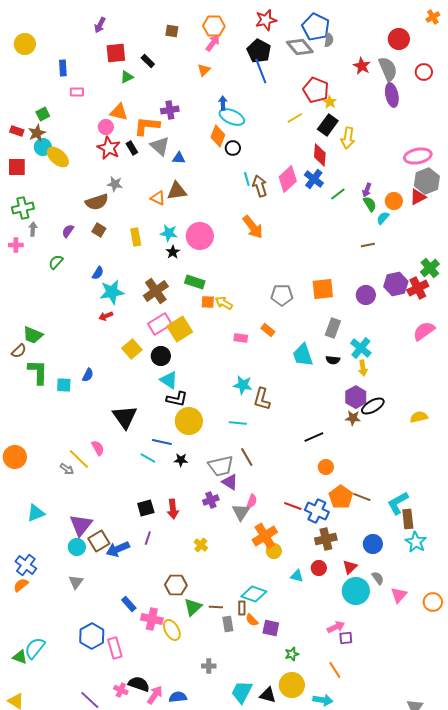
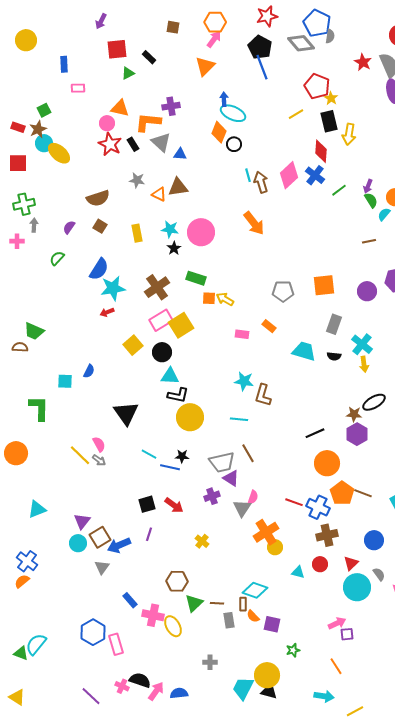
orange triangle: (204, 70) -> (205, 66), size x1.5
black rectangle: (328, 125) -> (329, 121), turned -50
gray star: (115, 184) -> (137, 180), moved
blue semicircle: (98, 273) -> (99, 269), size x1.6
brown semicircle: (19, 351) -> (20, 347), turned -133
cyan trapezoid: (303, 355) -> (304, 351), turned 125
green L-shape: (38, 372) -> (39, 408), moved
cyan triangle: (169, 380) -> (170, 376), turned -30
purple hexagon: (356, 397) -> (357, 434), moved
blue line: (162, 442) -> (170, 467), moved
orange circle: (326, 467) -> (327, 463), size x1.6
gray arrow: (67, 469) -> (99, 460), moved
red arrow: (173, 509) -> (174, 505), turned -48
purple triangle: (81, 525) -> (82, 521), size x0.7
gray triangle: (76, 582) -> (102, 567), moved
yellow circle: (292, 685) -> (267, 675), moved

